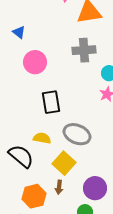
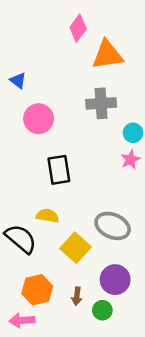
gray ellipse: (77, 134) -> (113, 226), moved
brown arrow: (59, 187) -> (77, 296), moved

